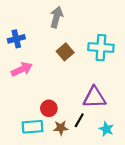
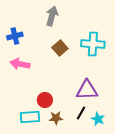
pink arrow: (22, 69) -> (20, 64), turned -144
black line: (79, 120) -> (81, 113), moved

